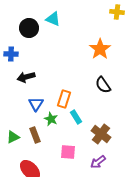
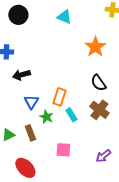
cyan triangle: (53, 19) -> (64, 17), moved
black circle: (29, 28) -> (18, 15), moved
brown cross: (101, 134) -> (99, 110), moved
purple arrow: (98, 162) -> (103, 156), moved

